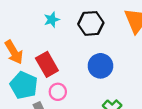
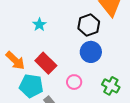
black hexagon: (91, 23) -> (89, 25), moved
pink circle: (58, 92) -> (74, 82), moved

